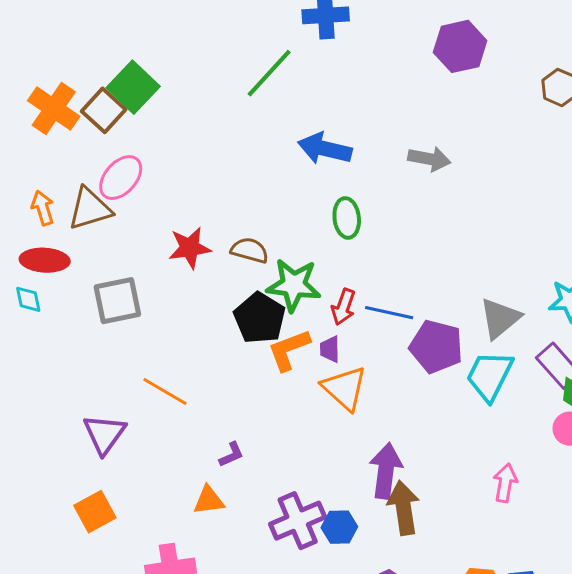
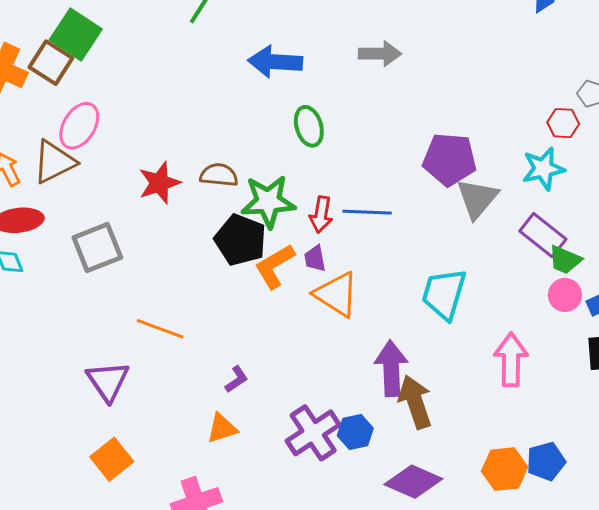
purple pentagon: (436, 347) -> (450, 159), moved
cyan trapezoid: (490, 376) -> (444, 294), moved
pink arrow: (505, 483) -> (511, 360), size x1.4

